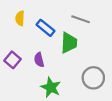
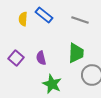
blue rectangle: (45, 28) -> (44, 15), moved
green trapezoid: (69, 43) -> (76, 53), moved

